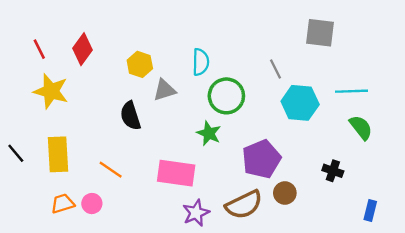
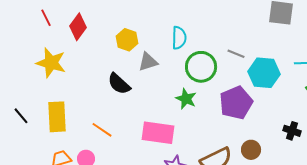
red line: (39, 49) -> (46, 18), moved
gray line: (276, 69) -> (236, 54), moved, turned -42
black semicircle: (130, 116) -> (119, 84), turned -30
purple pentagon: (261, 159) -> (236, 103), moved

